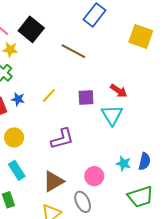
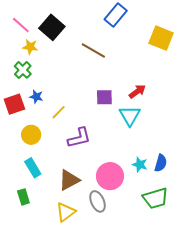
red arrow: (119, 91) -> (137, 92), turned -72
yellow line: (49, 95) -> (59, 112), moved
pink circle: (94, 176) -> (110, 176), size x1.4

